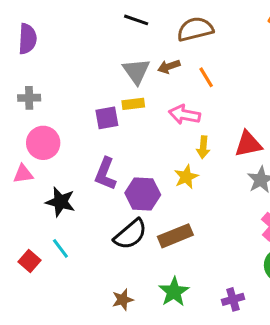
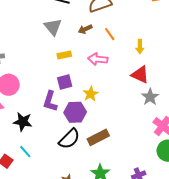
gray triangle: (136, 71) -> (53, 27), moved
purple square: (107, 118) -> (65, 82), moved
red triangle: (248, 144) -> (140, 75), turned 42
yellow arrow: (203, 147) -> (140, 47), moved
yellow star: (186, 177) -> (91, 94), moved

